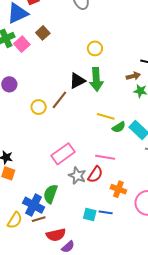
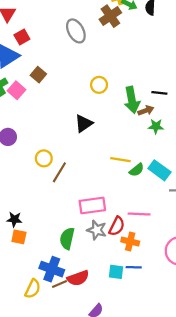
green arrow: (96, 79) -> (132, 100), moved
brown line: (59, 100) -> (59, 172), moved
pink rectangle: (63, 154) -> (92, 206), moved, turned 35
pink line: (105, 157) -> (139, 214), moved
orange cross: (118, 189) -> (130, 242), moved
green semicircle: (50, 194) -> (67, 239), moved
red semicircle: (56, 235) -> (78, 278), moved

